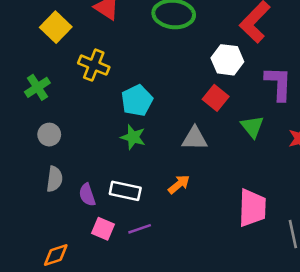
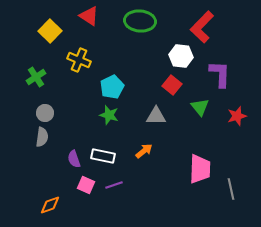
gray semicircle: (54, 179) -> (42, 137), moved

